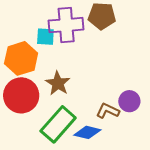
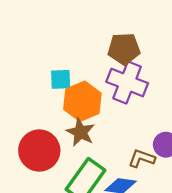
purple cross: (66, 25) -> (127, 83), moved, turned 32
orange hexagon: (21, 58) -> (82, 101), moved

